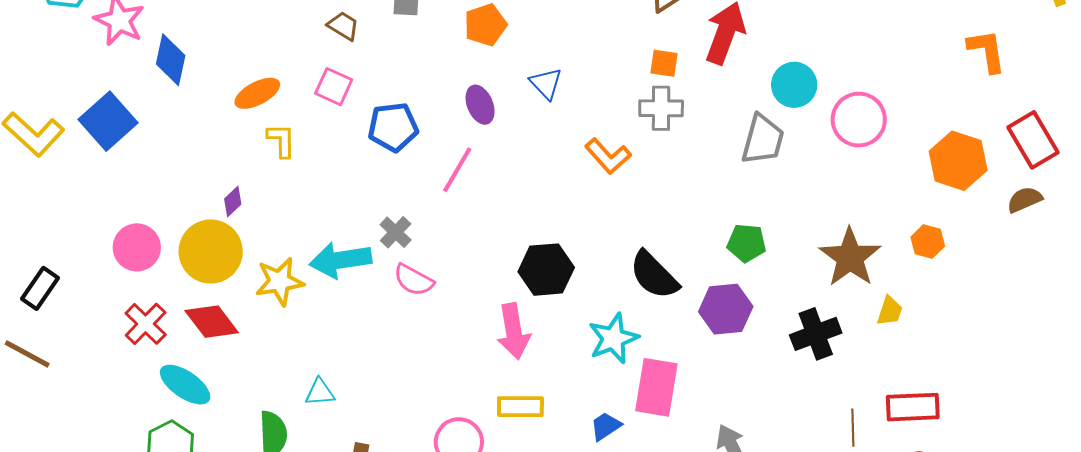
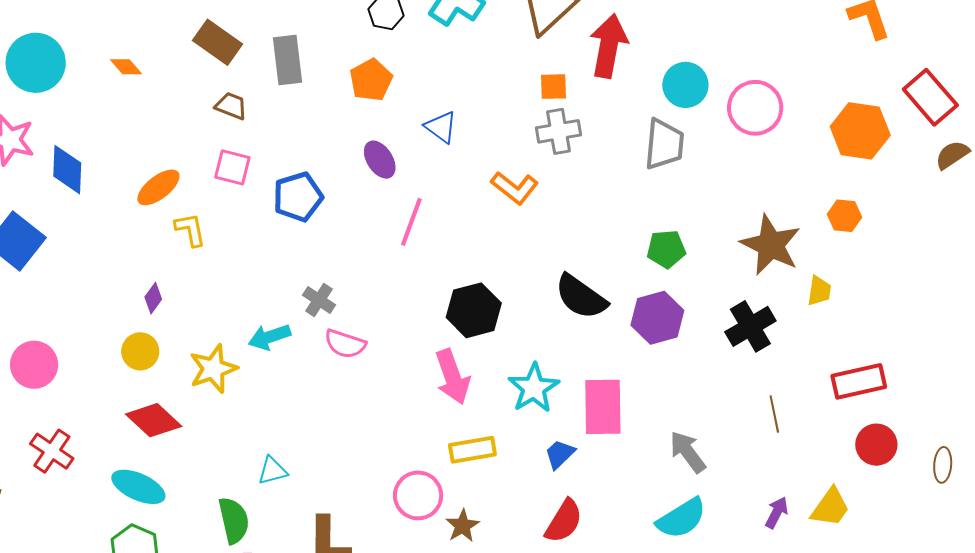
pink line: (457, 170) -> (411, 222), moved
brown semicircle: (1025, 200) -> (952, 155), moved
pink circle: (137, 247) -> (34, 365), moved
yellow circle: (211, 252) -> (140, 351), size x0.6
cyan arrow: (340, 260) -> (269, 337), size x0.7
red cross: (146, 324) -> (52, 451), moved
cyan star: (613, 338) -> (534, 388), moved
brown line: (853, 428) -> (774, 414), moved

